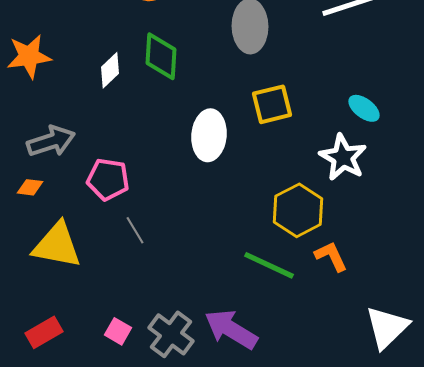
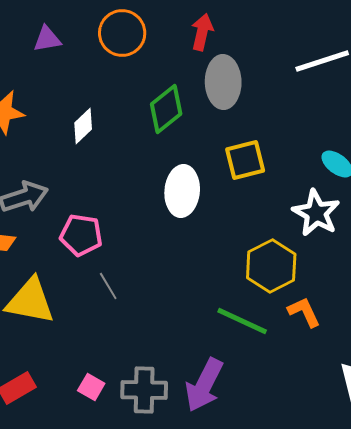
green diamond: (161, 56) -> (166, 109), moved, turned 48
purple arrow: (231, 329) -> (204, 385), turned -94
gray cross: (171, 334) -> (144, 390), turned -36

